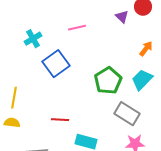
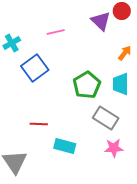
purple triangle: (122, 17) -> (101, 21), size x1.5
cyan trapezoid: (142, 80) -> (121, 84), turned -45

